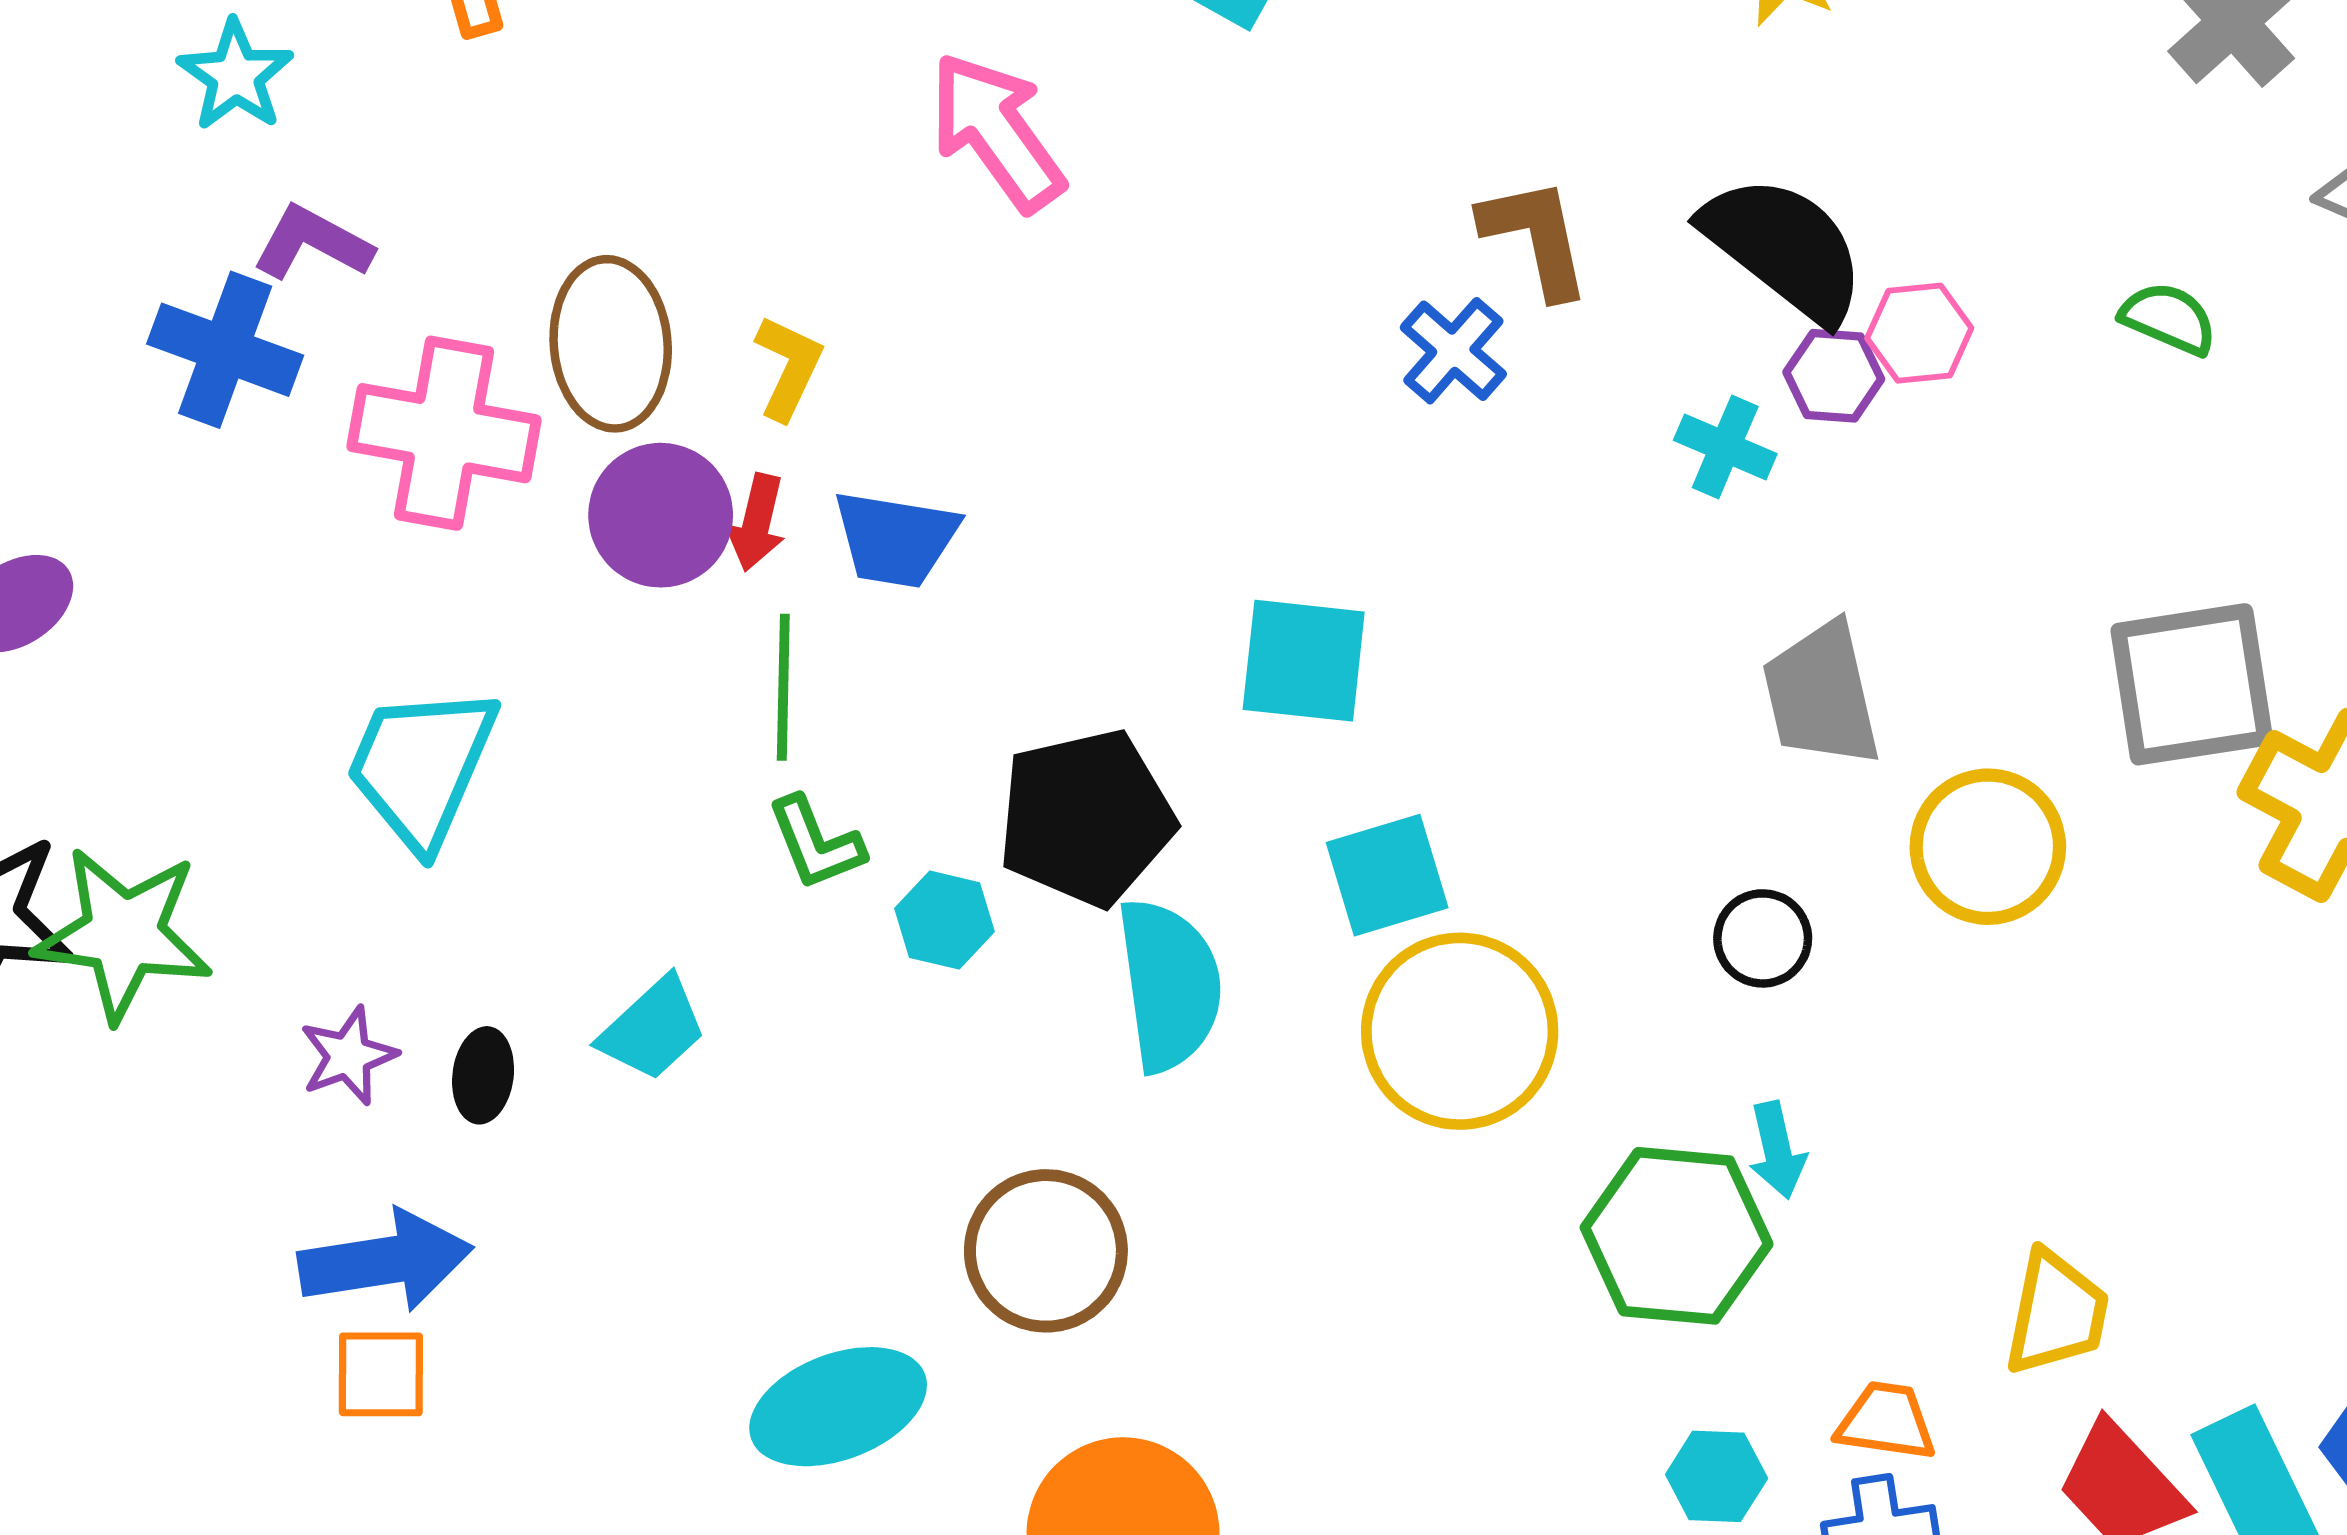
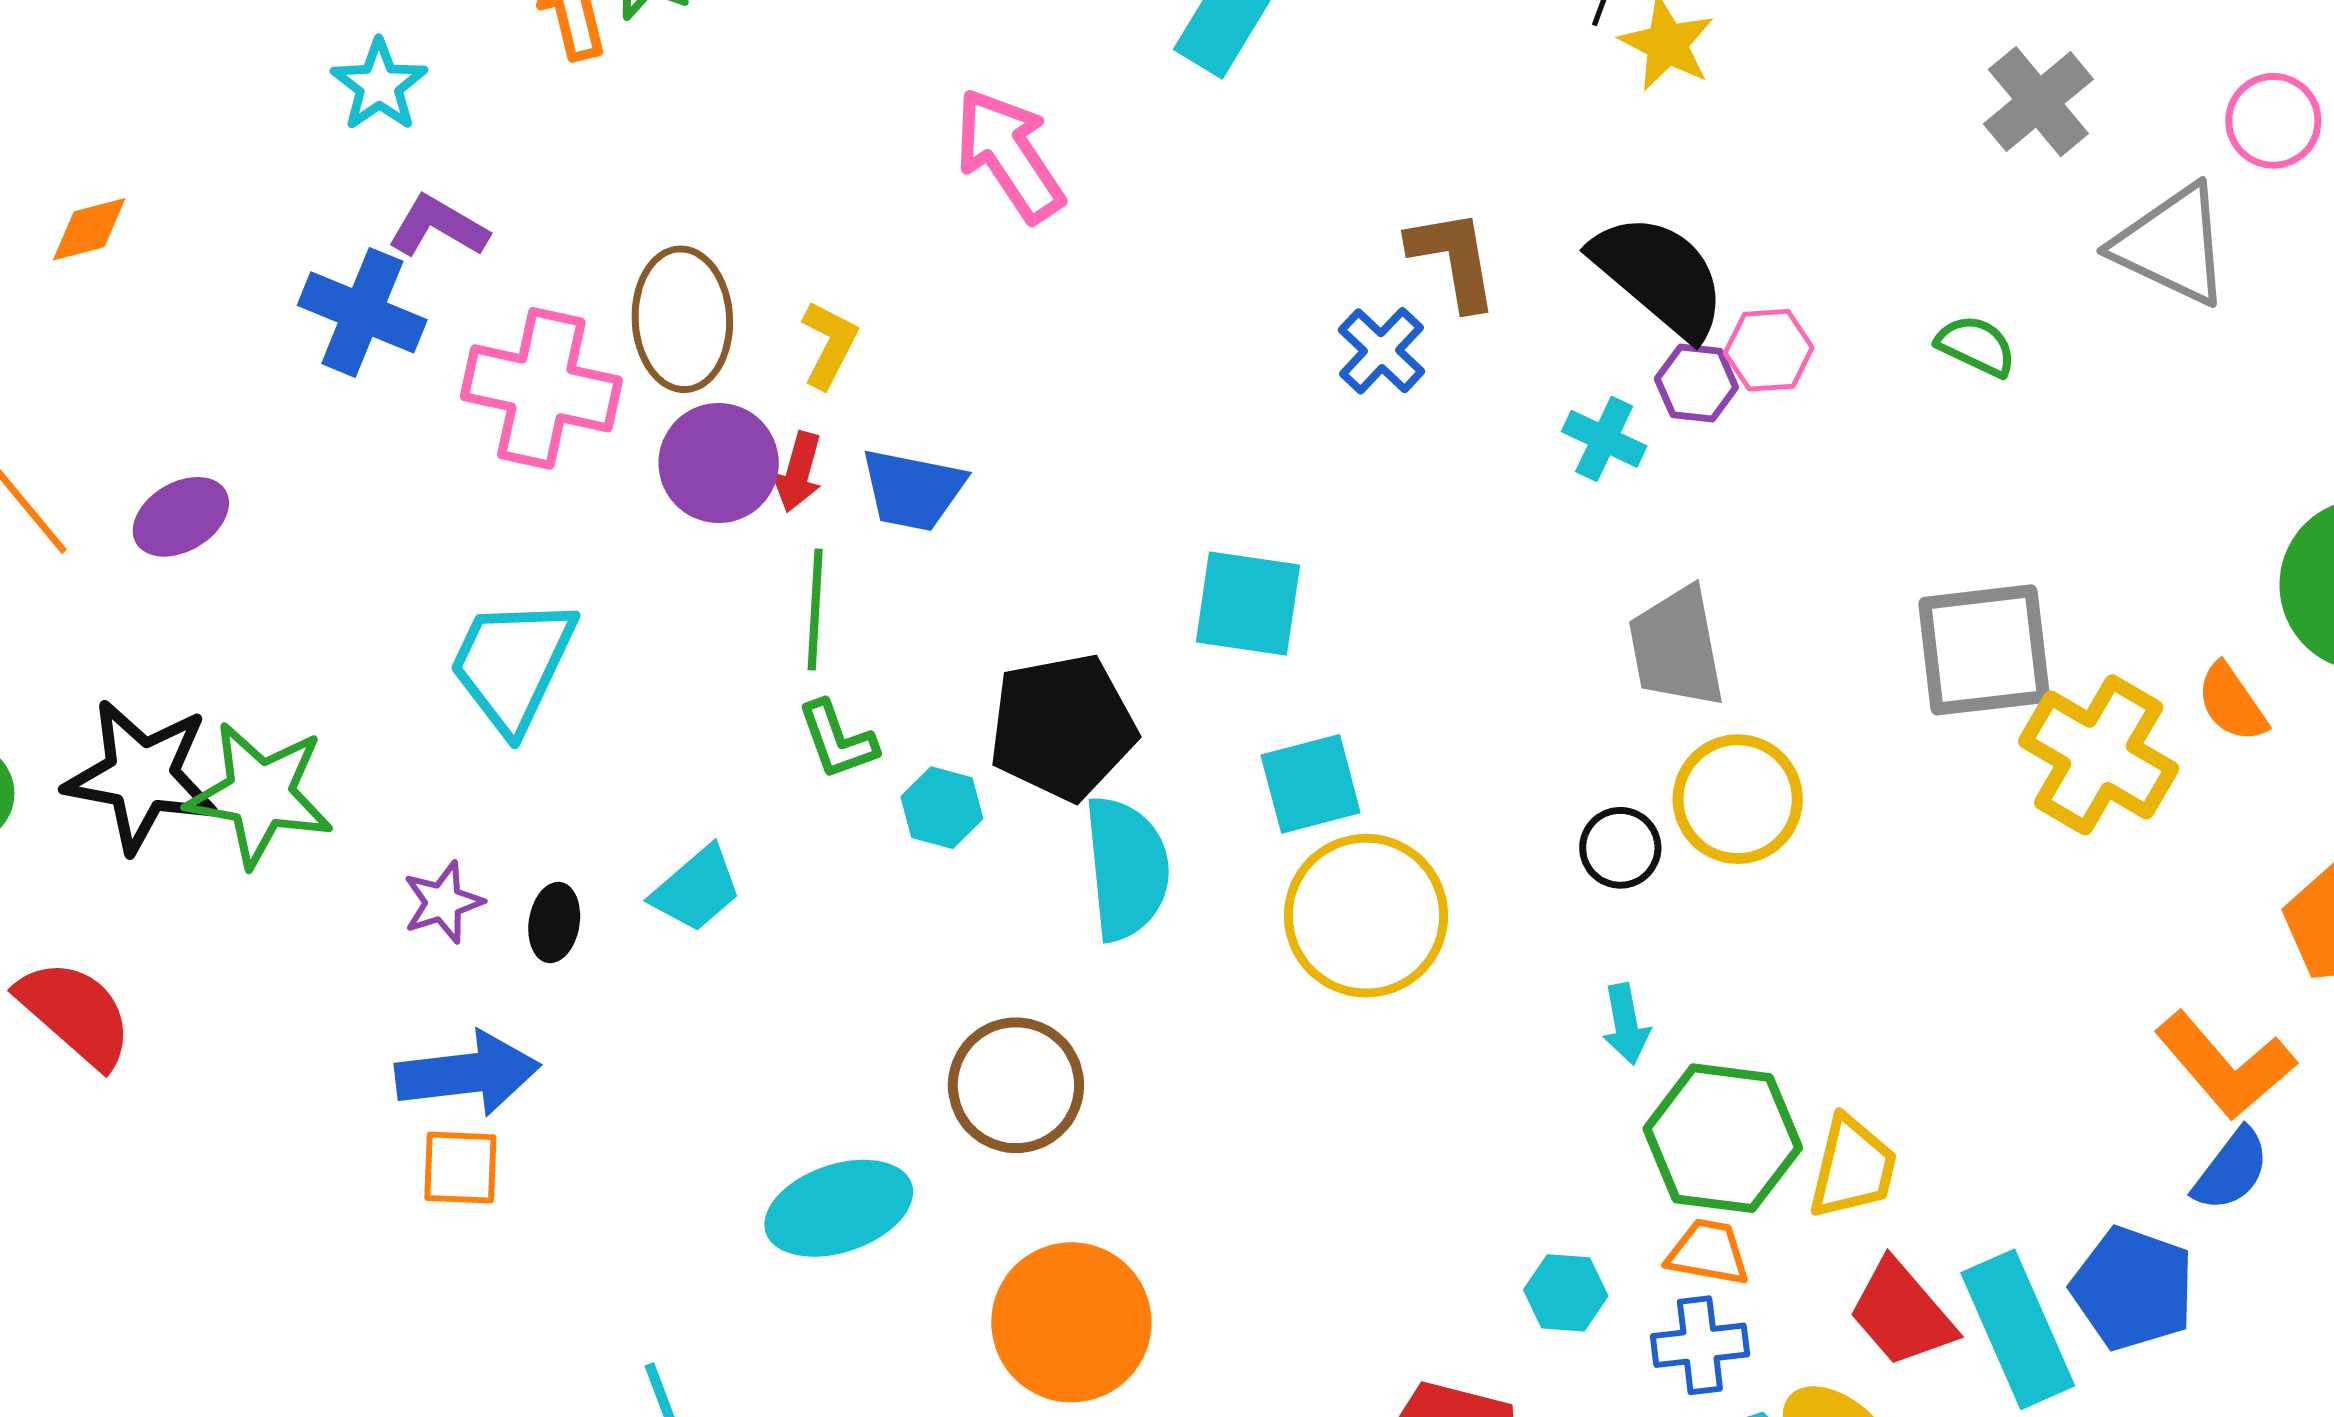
yellow circle: (1988, 847) -> (1738, 799), moved
green hexagon: (1677, 1236) -> (1723, 1138), moved

